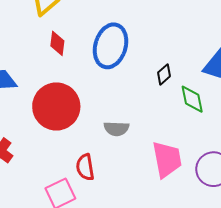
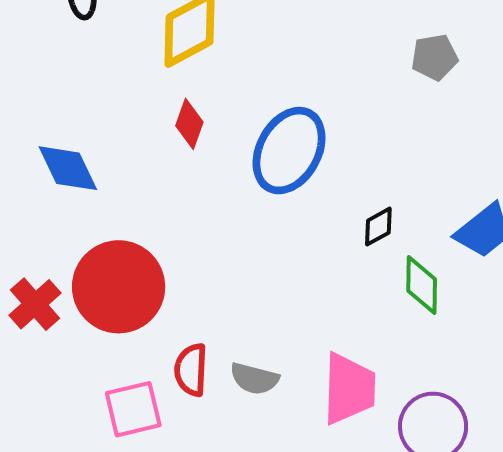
red circle: (56, 106) -> (119, 287), moved
gray semicircle: (116, 129) -> (254, 379), moved

